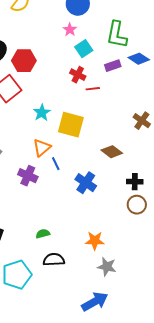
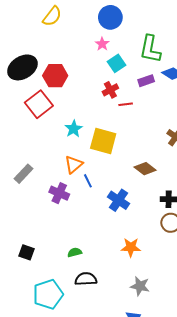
red cross: (78, 75) -> (110, 90), turned 35
orange star: (95, 241) -> (131, 247), moved

